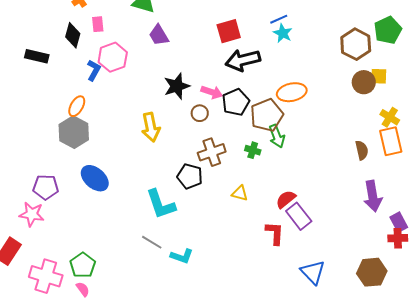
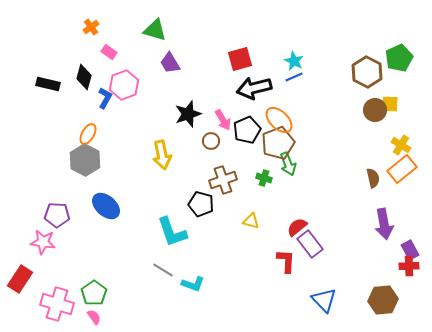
blue line: (279, 19) -> (294, 77), moved
pink rectangle: (98, 24) -> (109, 52), turned -49
black diamond: (73, 35) -> (84, 77), moved
pink arrow: (212, 92) -> (223, 120), turned 40
orange ellipse: (292, 92) -> (279, 120), moved, turned 56
orange rectangle: (391, 141) -> (402, 169), turned 64

